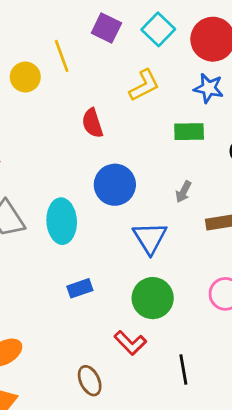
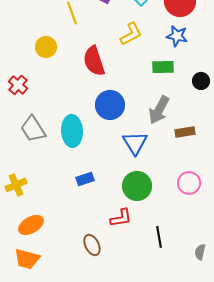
yellow circle: (25, 77) -> (46, 47), moved
red semicircle: (92, 123) -> (94, 61), size x1.4
gray arrow: (183, 192) -> (159, 110), size x1.8
red L-shape: (130, 343) -> (121, 218), turned -55

